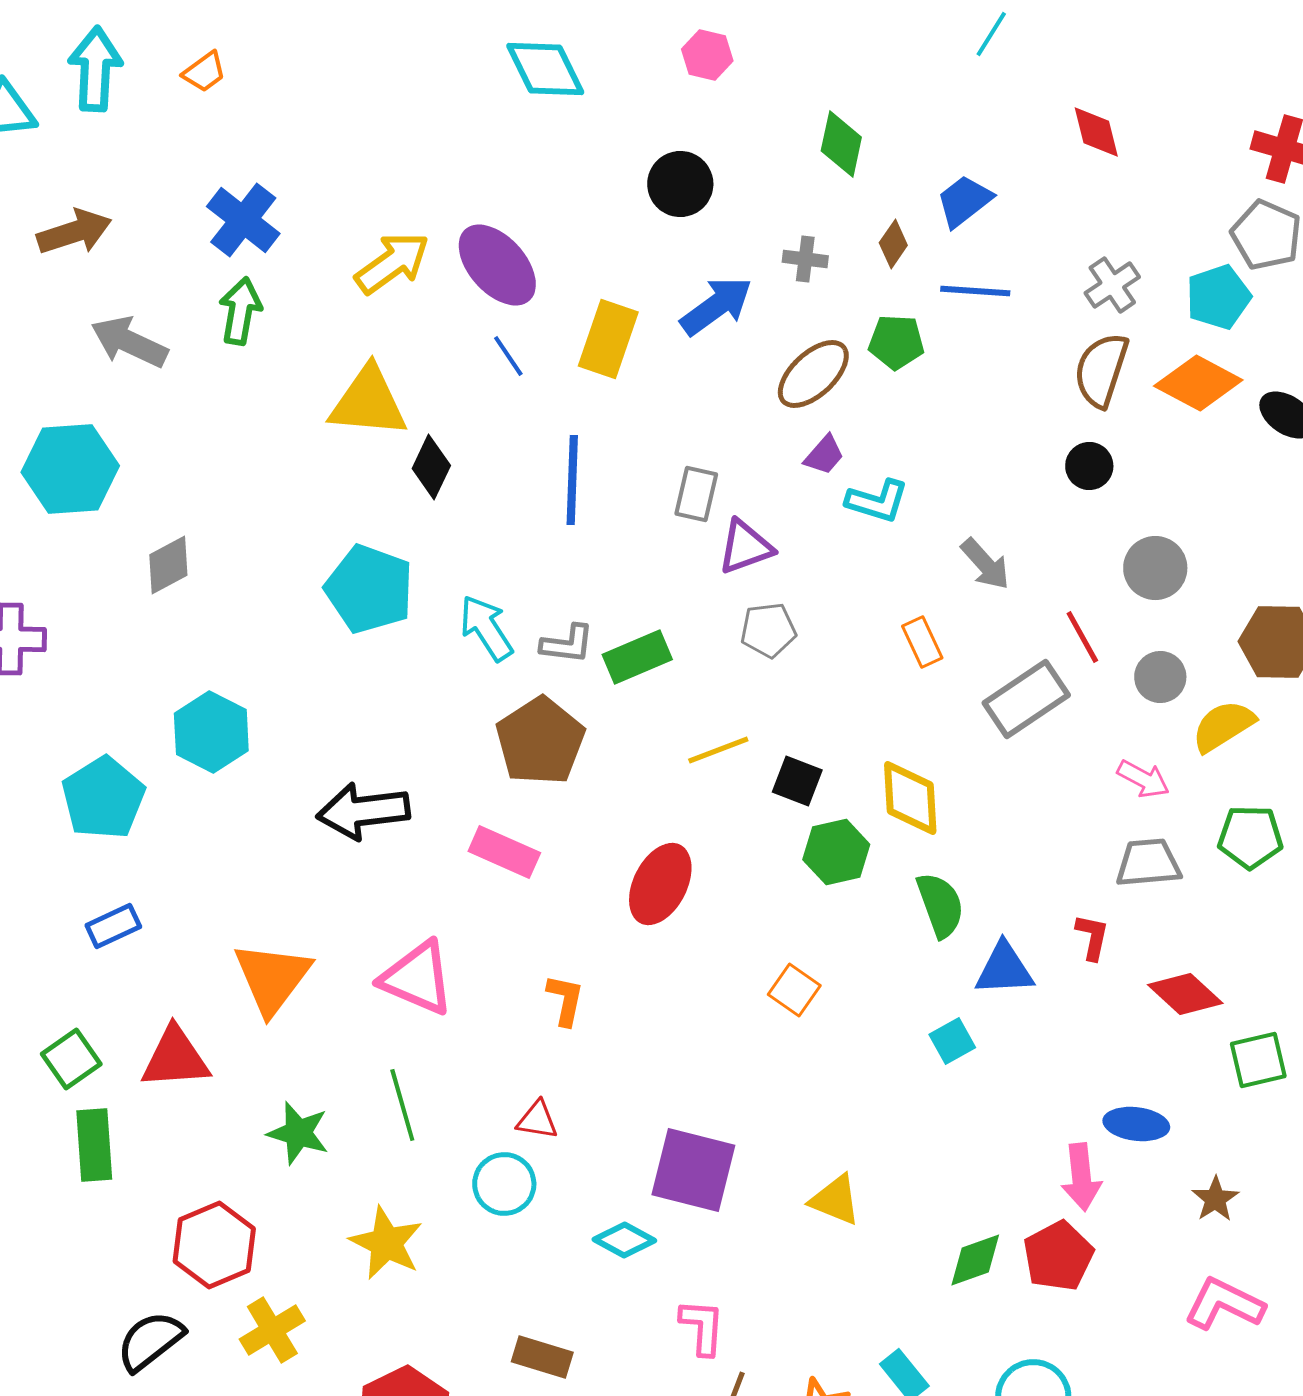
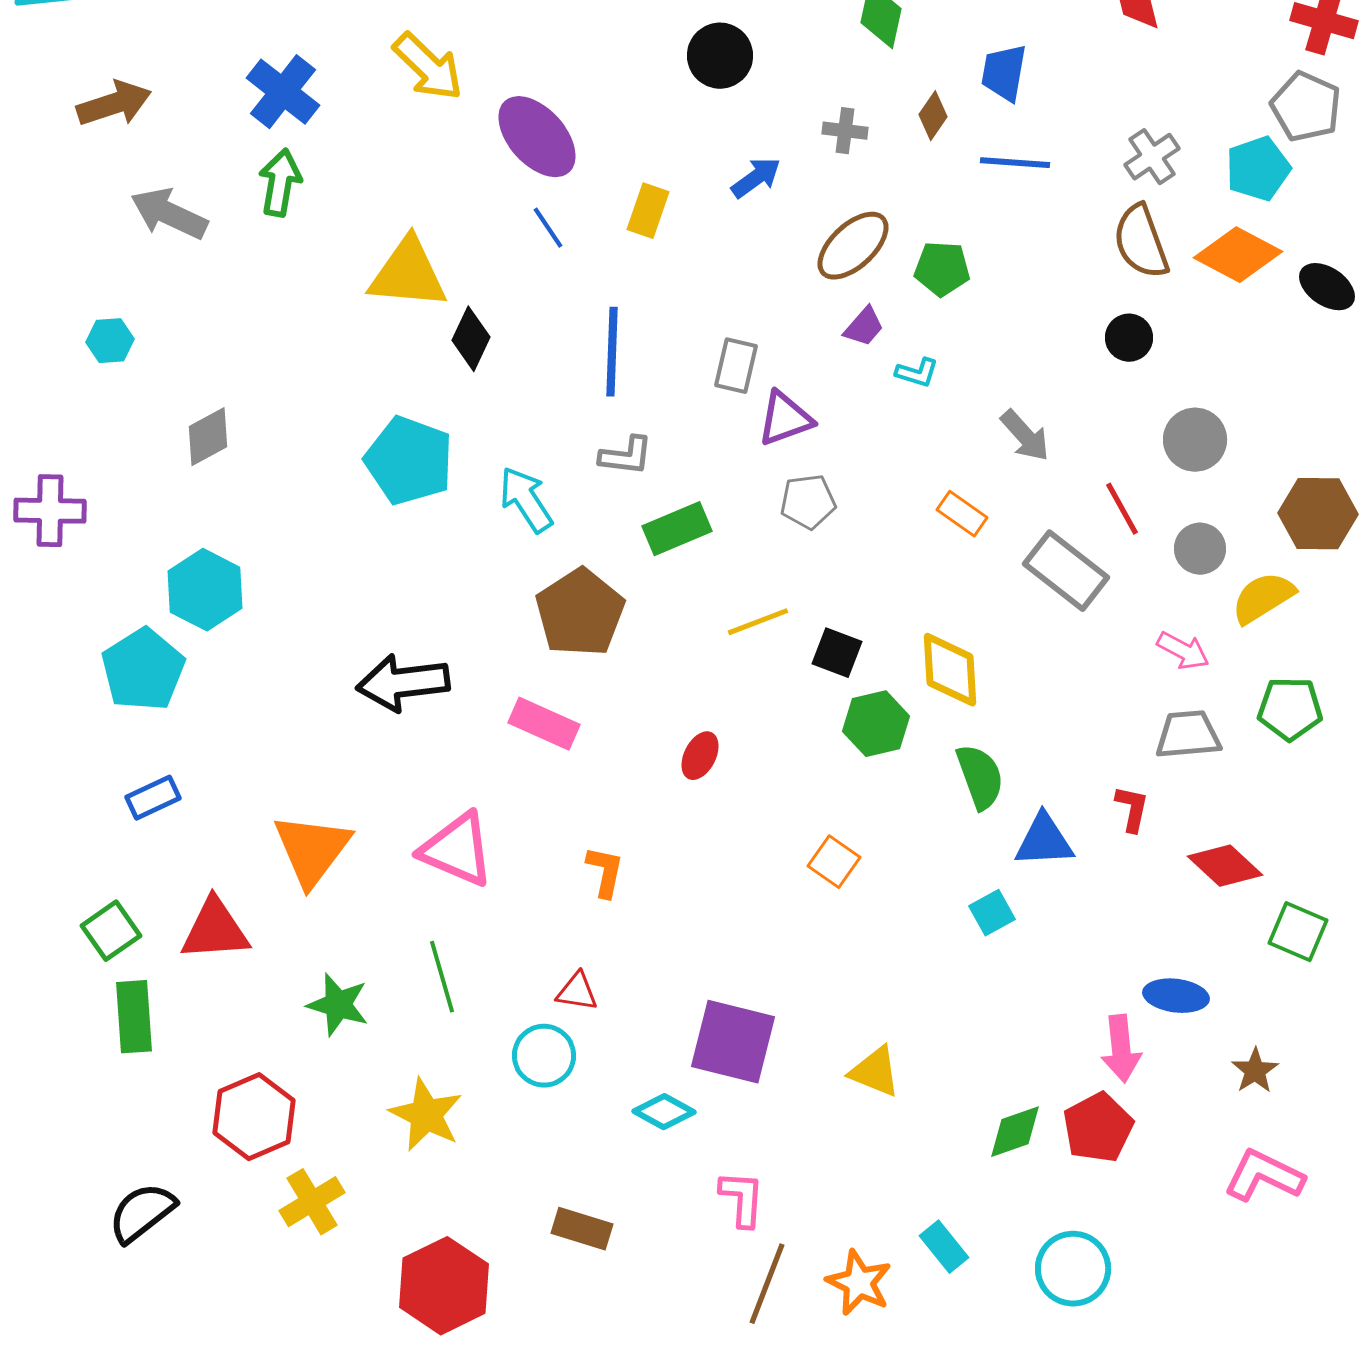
blue trapezoid: (964, 201) -> (1004, 73), turned -42
yellow arrow: (392, 263) -> (428, 67), moved, turned 80
blue arrow: (716, 306) -> (756, 178), size x0.7
yellow rectangle: (608, 339) -> (648, 211), size x0.7
green pentagon: (896, 342) -> (942, 269), moved
brown semicircle: (1101, 370) -> (1141, 242), turned -38
cyan hexagon: (70, 469) -> (110, 341), size x0.5
cyan L-shape: (877, 501) -> (917, 373), size x0.7
orange rectangle: (922, 642) -> (962, 514), turned -30
gray L-shape: (567, 644) -> (626, 456), moved
gray rectangle: (1026, 699) -> (1066, 571), turned 72
cyan hexagon: (211, 732) -> (205, 590), moved
red ellipse: (660, 884) -> (700, 756), size x0.6
green square: (1258, 1060) -> (1298, 932), turned 36
black semicircle: (150, 1341) -> (142, 1213), moved

